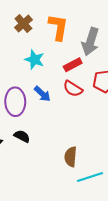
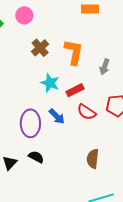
gray arrow: (90, 42) -> (105, 67), size x0.6
red rectangle: (73, 65) -> (75, 90), moved
brown semicircle: (71, 157) -> (93, 159), moved

